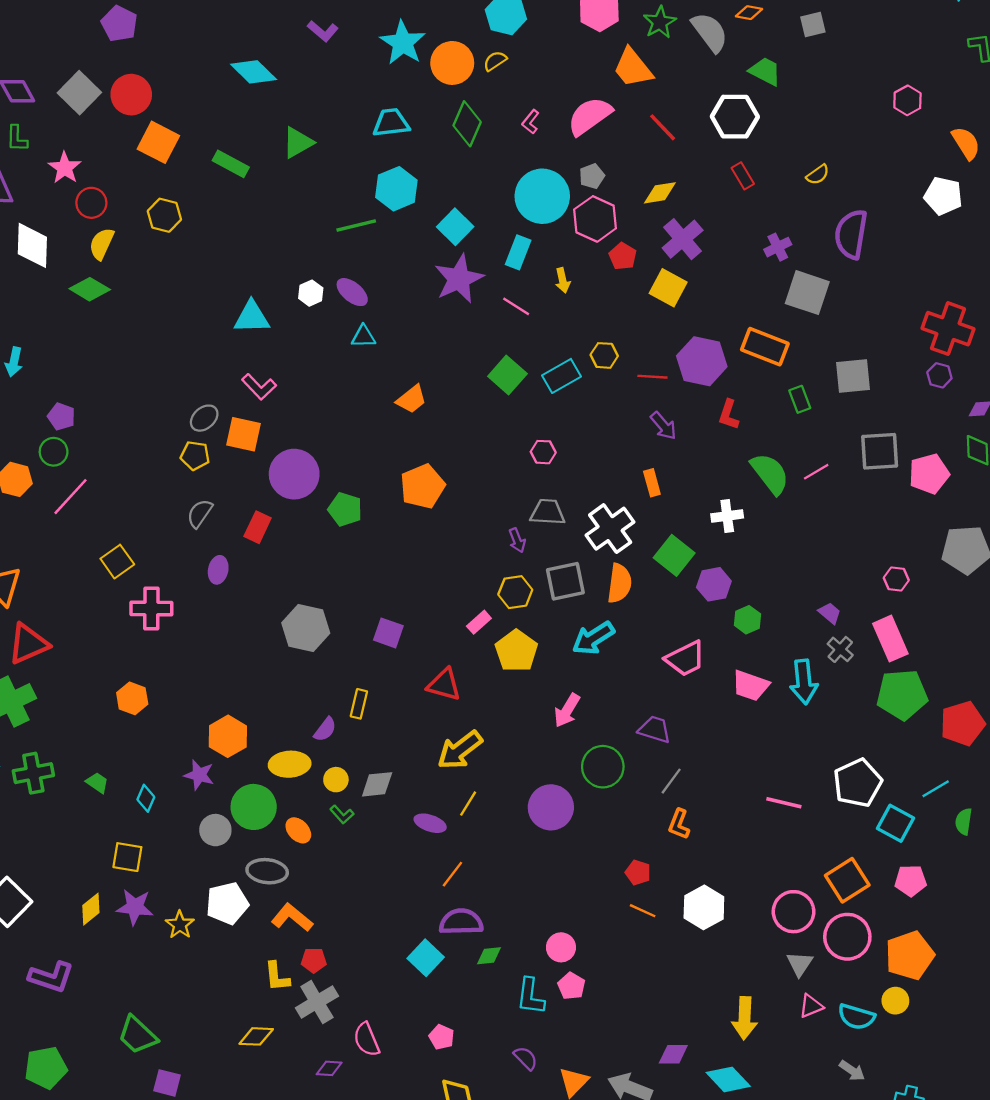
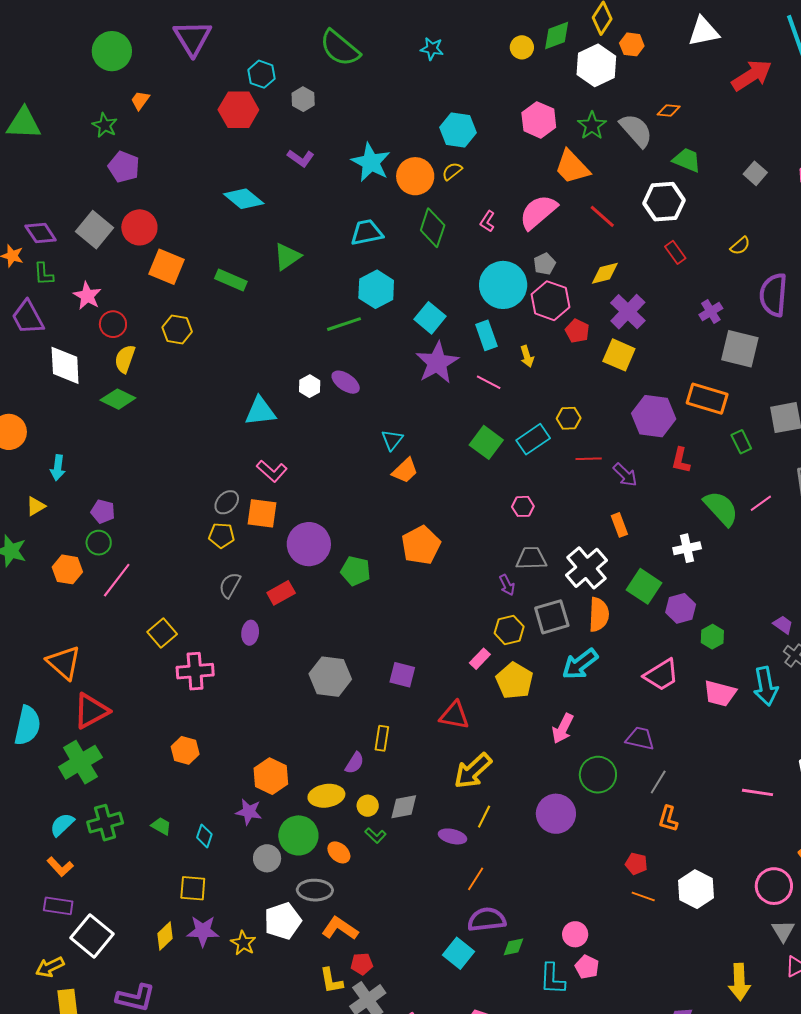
gray square: (813, 24) -> (755, 173), moved, turned -30
cyan rectangle: (518, 252) -> (486, 335), turned -36
cyan triangle: (363, 337) -> (392, 440), moved, turned -45
red line: (652, 377) -> (589, 459), moved
red rectangle: (258, 527) -> (281, 593), turned 40

